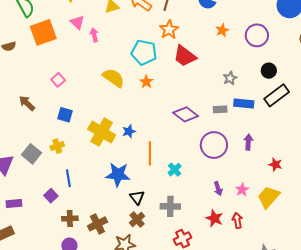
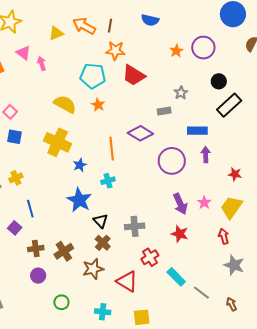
orange star: (169, 30) -> (115, 51), turned -30
orange star: (222, 30) -> (176, 51), moved
blue rectangle: (244, 103) -> (197, 131), moved
gray rectangle: (220, 109) -> (164, 111), moved
blue square: (65, 115) -> (14, 137), moved
blue star: (129, 131) -> (80, 165), moved
yellow cross: (102, 132) -> (58, 142), moved
orange line: (150, 153) -> (112, 149), moved
cyan cross: (175, 170) -> (108, 181), moved, turned 32
blue star: (118, 175) -> (79, 200), turned 30
purple arrow: (218, 189) -> (180, 204), size x1.5
red arrow: (237, 220) -> (224, 236), moved

